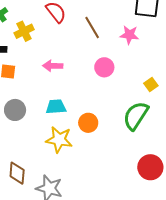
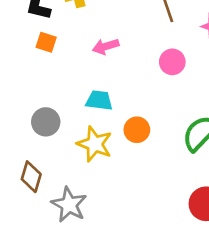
pink arrow: (53, 66) -> (106, 46), turned -30
gray circle: (15, 110) -> (46, 122), moved

